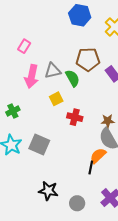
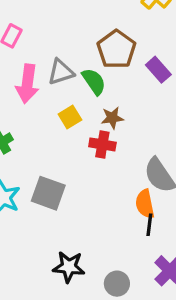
brown pentagon: (88, 59) -> (116, 49), turned -30
brown star: (108, 121) -> (112, 118), moved
orange semicircle: (98, 156) -> (145, 204), turned -54
black line: (91, 168) -> (149, 225), moved

